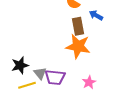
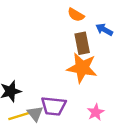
gray triangle: (40, 73) -> (35, 114), moved

